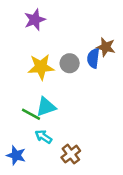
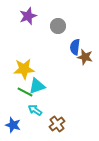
brown star: (106, 47) -> (85, 57), moved
gray circle: (70, 63) -> (58, 26), moved
yellow star: (41, 67) -> (24, 69), moved

